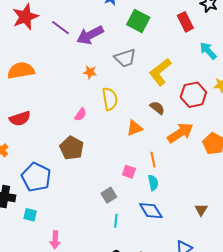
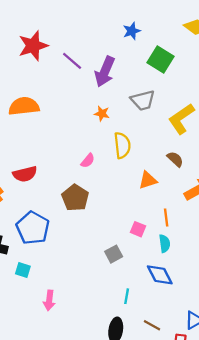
purple arrow: (90, 35) -> (105, 72), turned -44
red semicircle: (20, 119) -> (25, 174), moved
cyan line: (116, 221) -> (127, 296), moved

